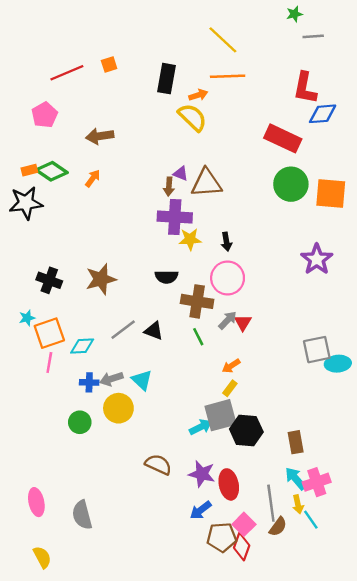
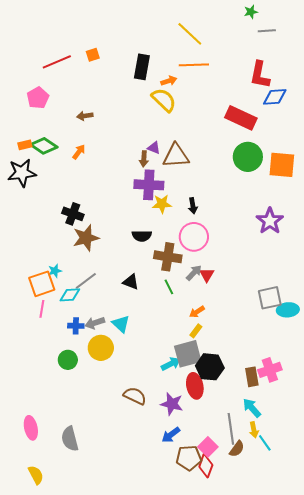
brown arrow: (100, 136) -> (85, 116), size x0.7
black cross: (49, 280) -> (73, 214), moved
cyan star: (27, 318) -> (55, 271), moved
gray line: (123, 330) -> (86, 281), moved
pink cross: (317, 482) -> (270, 370), moved
red ellipse: (229, 484) -> (195, 386), moved

